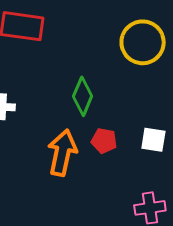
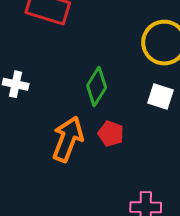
white square: (153, 140) -> (160, 96), moved

